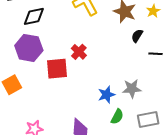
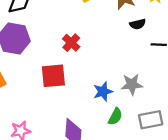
black semicircle: (137, 36) -> (138, 24), turned -136
red square: (57, 69) -> (53, 76), moved

